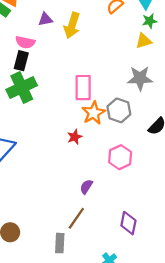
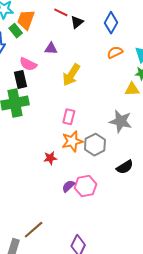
yellow arrow: (72, 25) -> (71, 75), moved
black rectangle: (21, 61) -> (20, 79), turned -42
pink rectangle: (83, 88) -> (69, 117), size x0.7
purple semicircle: (86, 187) -> (68, 186), moved

